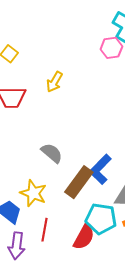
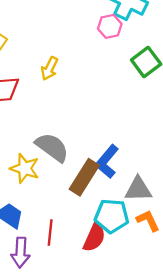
gray semicircle: (52, 153) -> (52, 147), size x1.4
yellow star: (33, 193) -> (25, 168), moved

